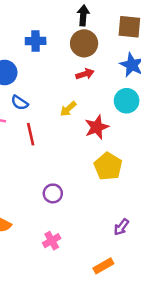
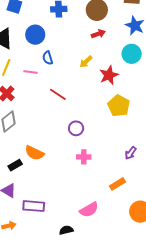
blue semicircle: (20, 103) -> (48, 58), turned 40
red line: (31, 134) -> (58, 94), moved, turned -42
pink cross: (52, 241) -> (84, 157), moved, turned 32

